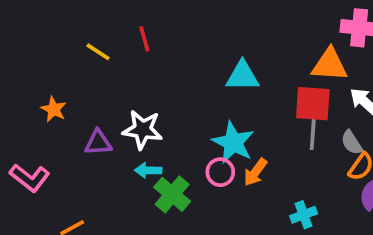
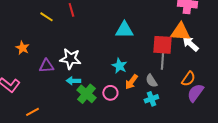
orange triangle: (329, 65) -> (180, 32), moved
cyan star: (233, 143) -> (119, 66), size x0.7
gray semicircle: (352, 143) -> (151, 81), moved
pink circle: (220, 172) -> (110, 93), moved
cyan cross: (304, 215) -> (151, 99), moved

